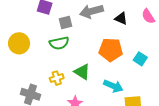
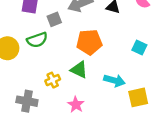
green semicircle: (59, 43) -> (37, 40), moved
orange pentagon: (111, 50) -> (89, 42), moved

